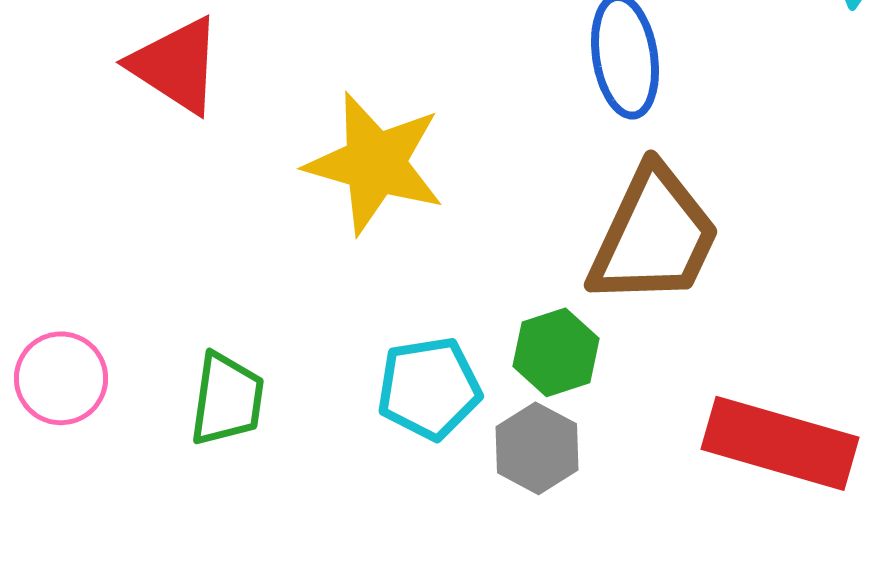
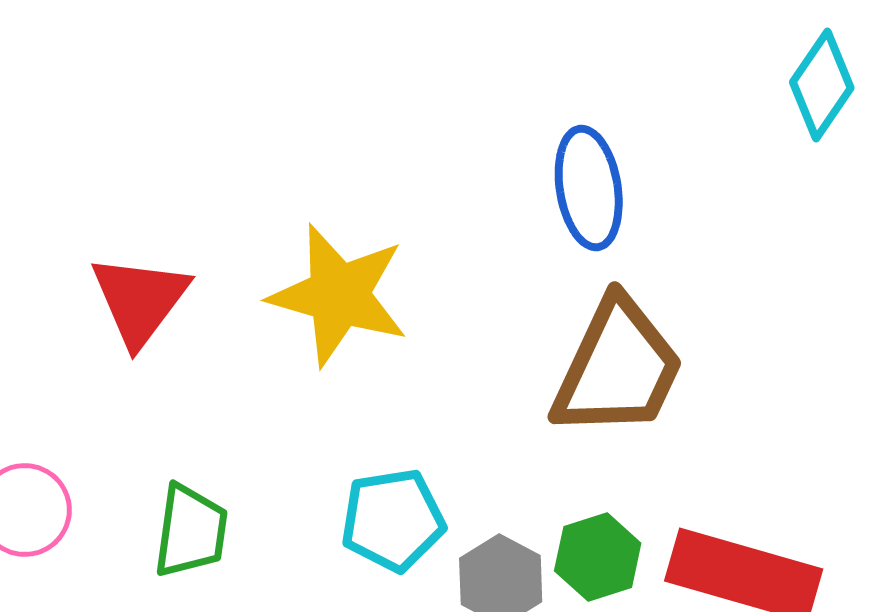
red triangle: (176, 65) -> (140, 300), moved, turned 34
green hexagon: (556, 352) -> (598, 557), moved

